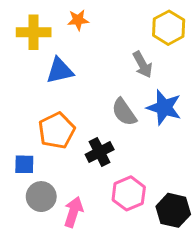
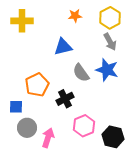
orange star: (78, 20) -> (75, 16), moved
gray arrow: (143, 64) -> (110, 42), moved
blue triangle: (60, 71) -> (63, 47), moved

